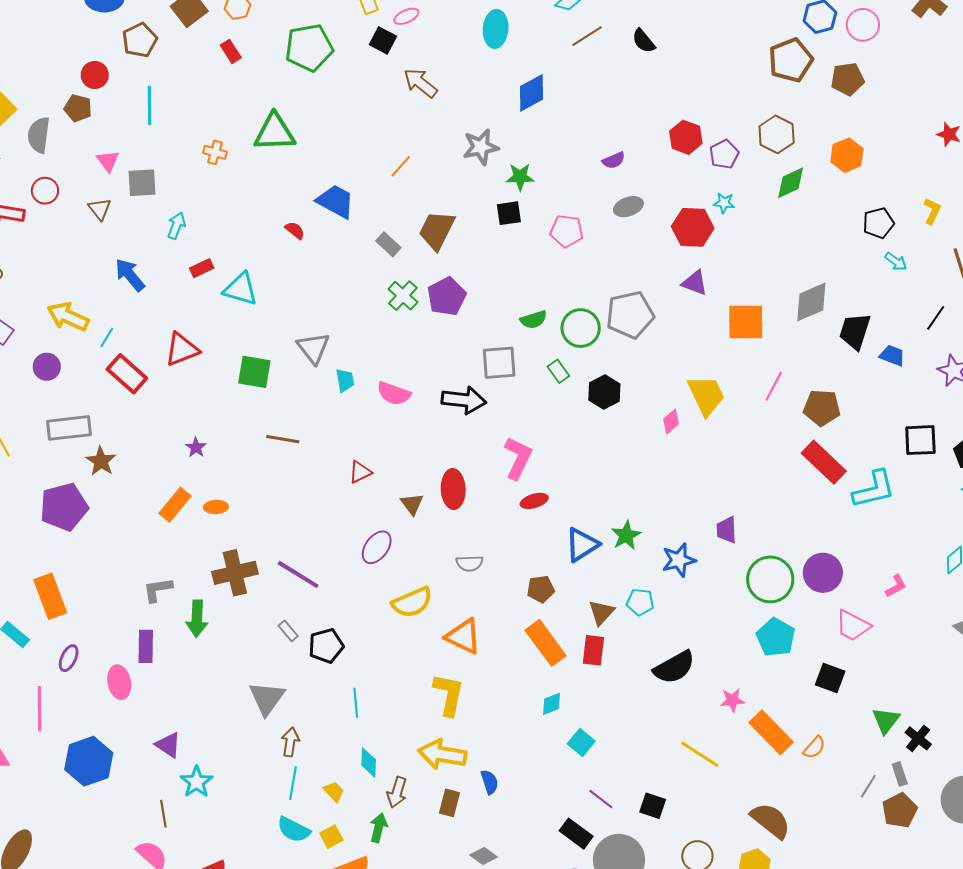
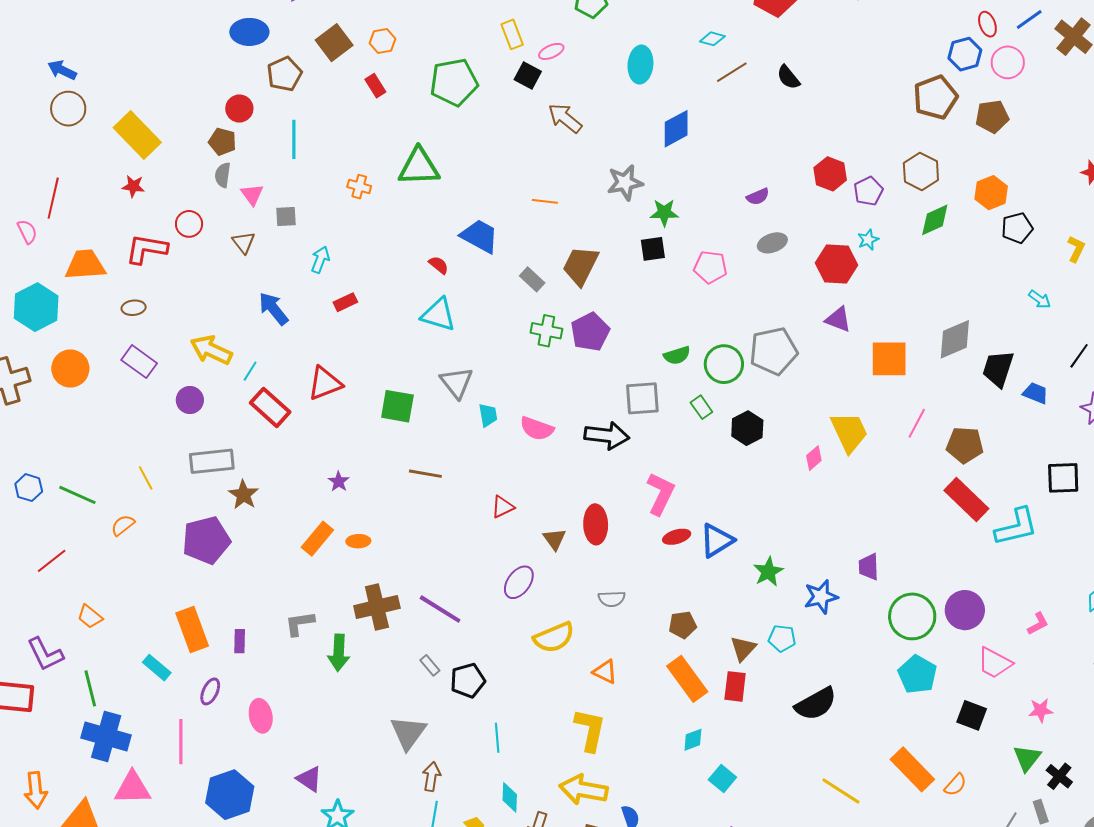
gray semicircle: (39, 135) -> (223, 175), moved, size x0.7
orange line: (401, 166) -> (545, 201), turned 55
gray square: (142, 183) -> (286, 216), size x0.7
cyan star: (724, 203) -> (868, 240), turned -30
black pentagon: (878, 223) -> (1017, 228), moved
cyan triangle: (241, 289) -> (438, 315), moved
green cross: (403, 296) -> (546, 331), turned -32
blue triangle: (582, 545) -> (717, 540), moved
orange triangle: (463, 636) -> (605, 672), size x0.7
purple rectangle: (146, 646) -> (240, 641), moved, size x0.7
pink star: (732, 700) -> (1041, 710), moved

